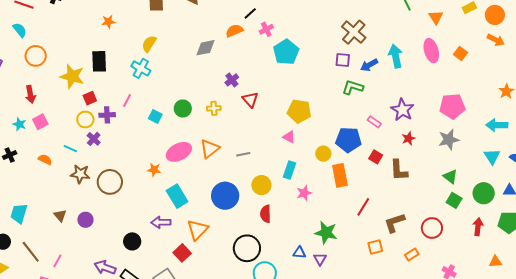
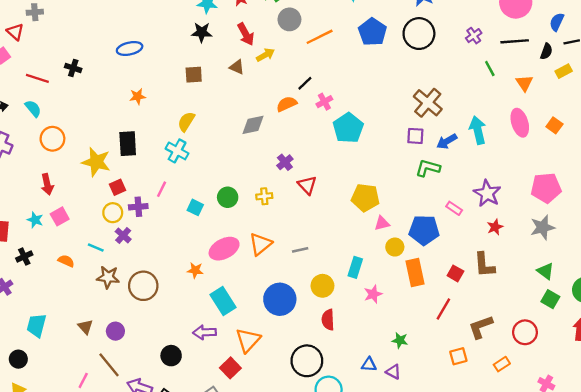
pink triangle: (289, 137) -> (382, 223), moved, turned -40
red square: (376, 157) -> (455, 273), moved
green star: (326, 233) -> (400, 340), size x0.6
brown line: (31, 252) -> (109, 365), moved
purple triangle: (320, 259) -> (393, 372), turned -32

